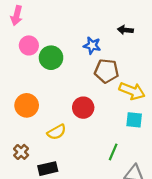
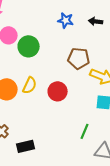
blue star: (92, 45) -> (66, 20), moved
yellow semicircle: (57, 132) -> (30, 85), moved, turned -36

